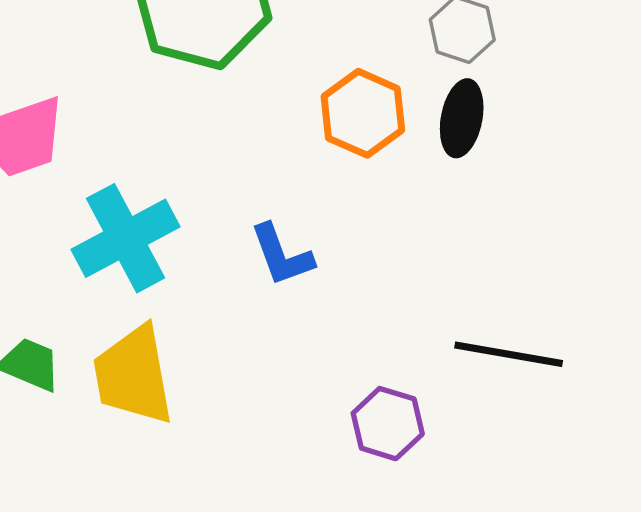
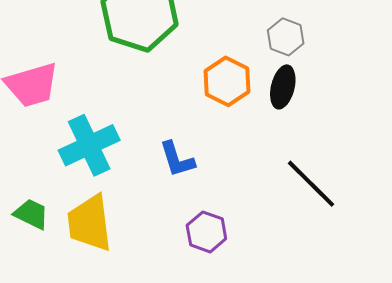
black line: (509, 354) -> (311, 184), moved, turned 32
purple hexagon: (388, 424) -> (206, 232), moved

